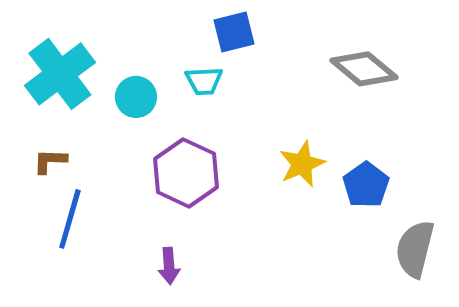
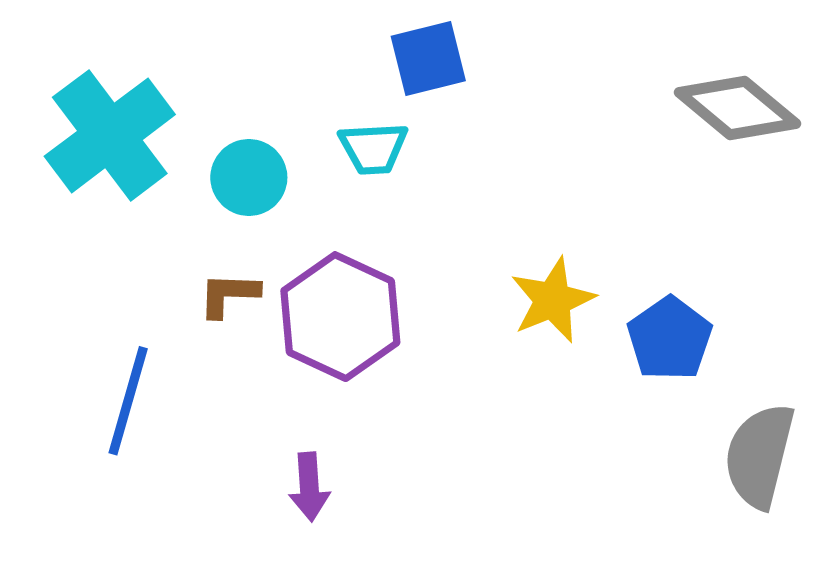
gray diamond: (364, 69) -> (737, 108), moved
brown L-shape: (50, 161) -> (229, 295), moved

